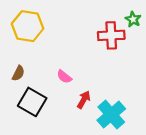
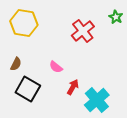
red cross: (111, 35) -> (83, 31), moved, turned -35

